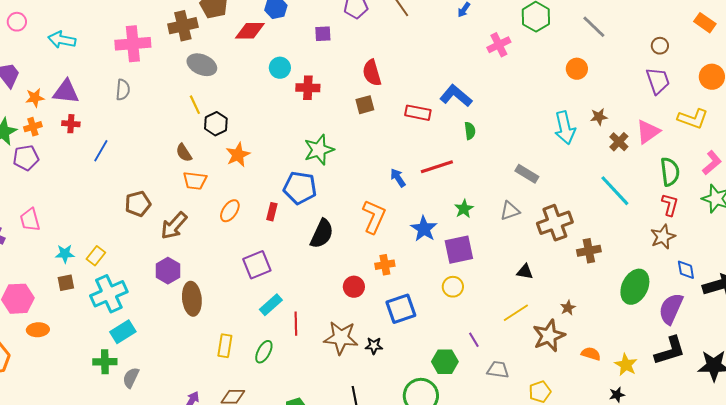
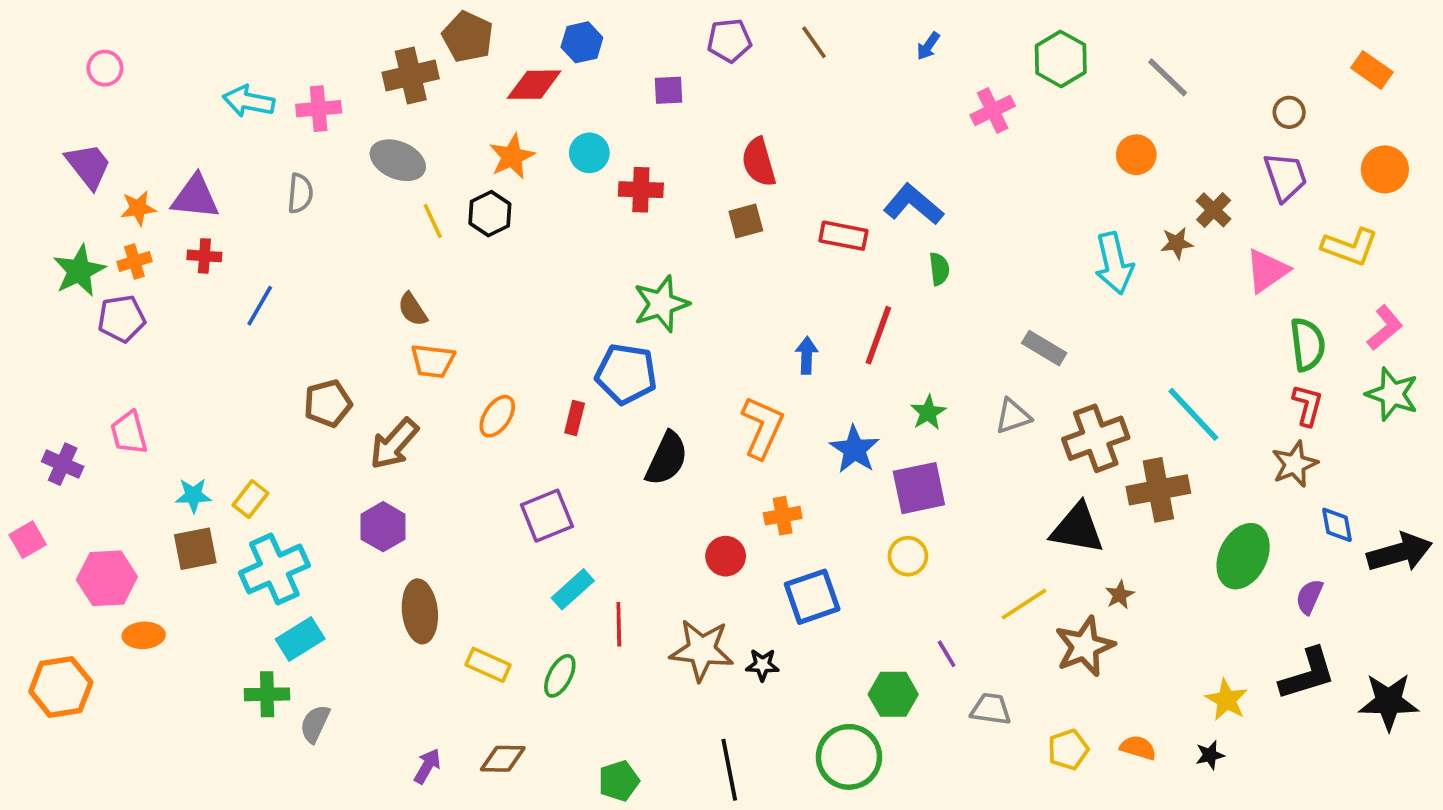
cyan arrow: (62, 40) -> (249, 101), moved
pink cross: (133, 44) -> (319, 109), size x0.7
gray ellipse: (202, 65) -> (398, 160), moved
black hexagon: (216, 124) -> (490, 214), moved
brown cross: (619, 142) -> (1214, 210), moved
orange star: (238, 155) -> (512, 157), moved
red line: (437, 167) -> (878, 335), turned -52
blue arrow: (398, 178) -> (807, 355), turned 36
cyan line: (615, 191) -> (1193, 414), moved
brown cross: (589, 251) -> (1158, 490), size x1.4
black triangle: (525, 272) -> (1077, 529), moved, size x1.8
brown square: (66, 283) -> (195, 549), size x1.4
brown ellipse: (192, 299) -> (420, 611), moved
purple semicircle: (671, 309) -> (1309, 597), size x0.6
yellow rectangle: (225, 346) -> (488, 665), turned -75
orange semicircle: (591, 354) -> (1138, 748), moved

